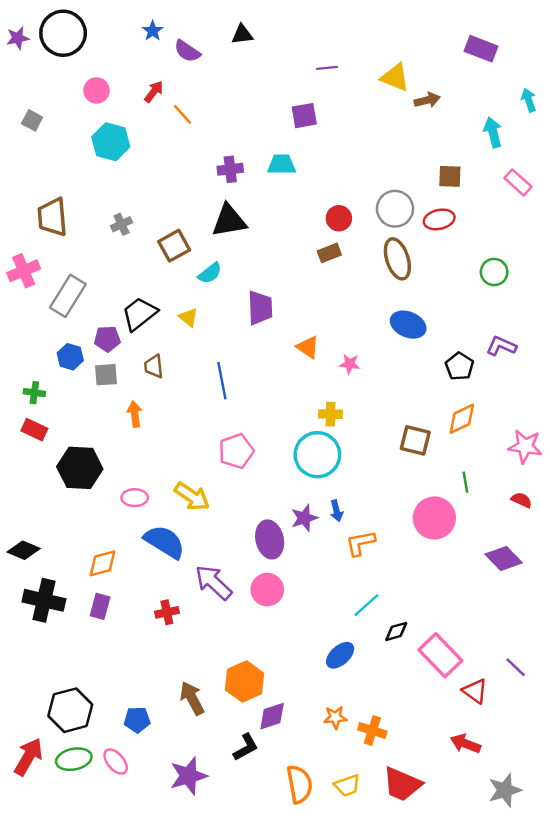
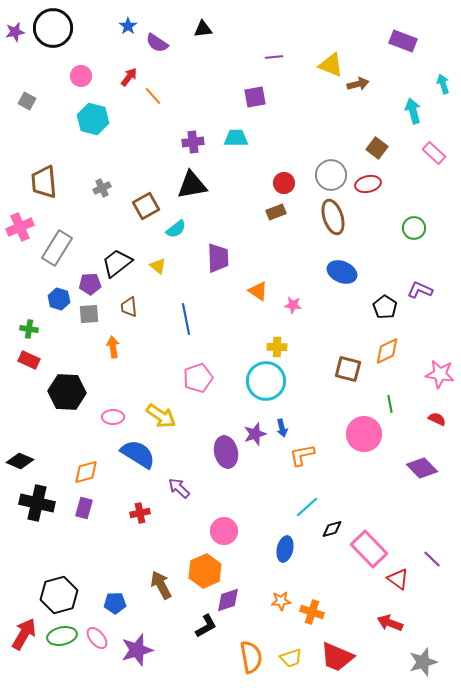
brown square: (450, 176) -> (377, 148), turned 35
purple arrow: (214, 582) -> (179, 488), size x0.7
pink circle: (267, 590) -> (224, 531), moved
blue ellipse: (340, 655) -> (285, 549), turned -35
purple star: (188, 776) -> (137, 650), moved

